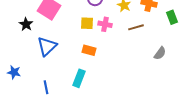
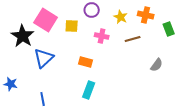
yellow square: (87, 23) -> (72, 26), moved
black star: (26, 24) -> (23, 36), size x1.6
cyan rectangle: (79, 78) -> (89, 90), moved

